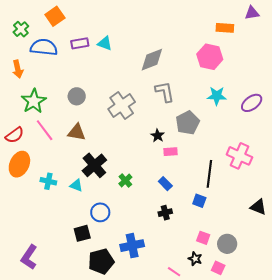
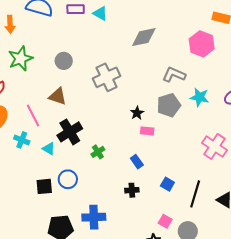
gray L-shape: (165, 92) -> (174, 75), moved, turned -65
cyan star: (217, 96) -> (200, 97), moved
pink line: (45, 130) -> (33, 115), moved
black line: (209, 174) -> (195, 194), moved
black square: (82, 233) -> (44, 186), moved

